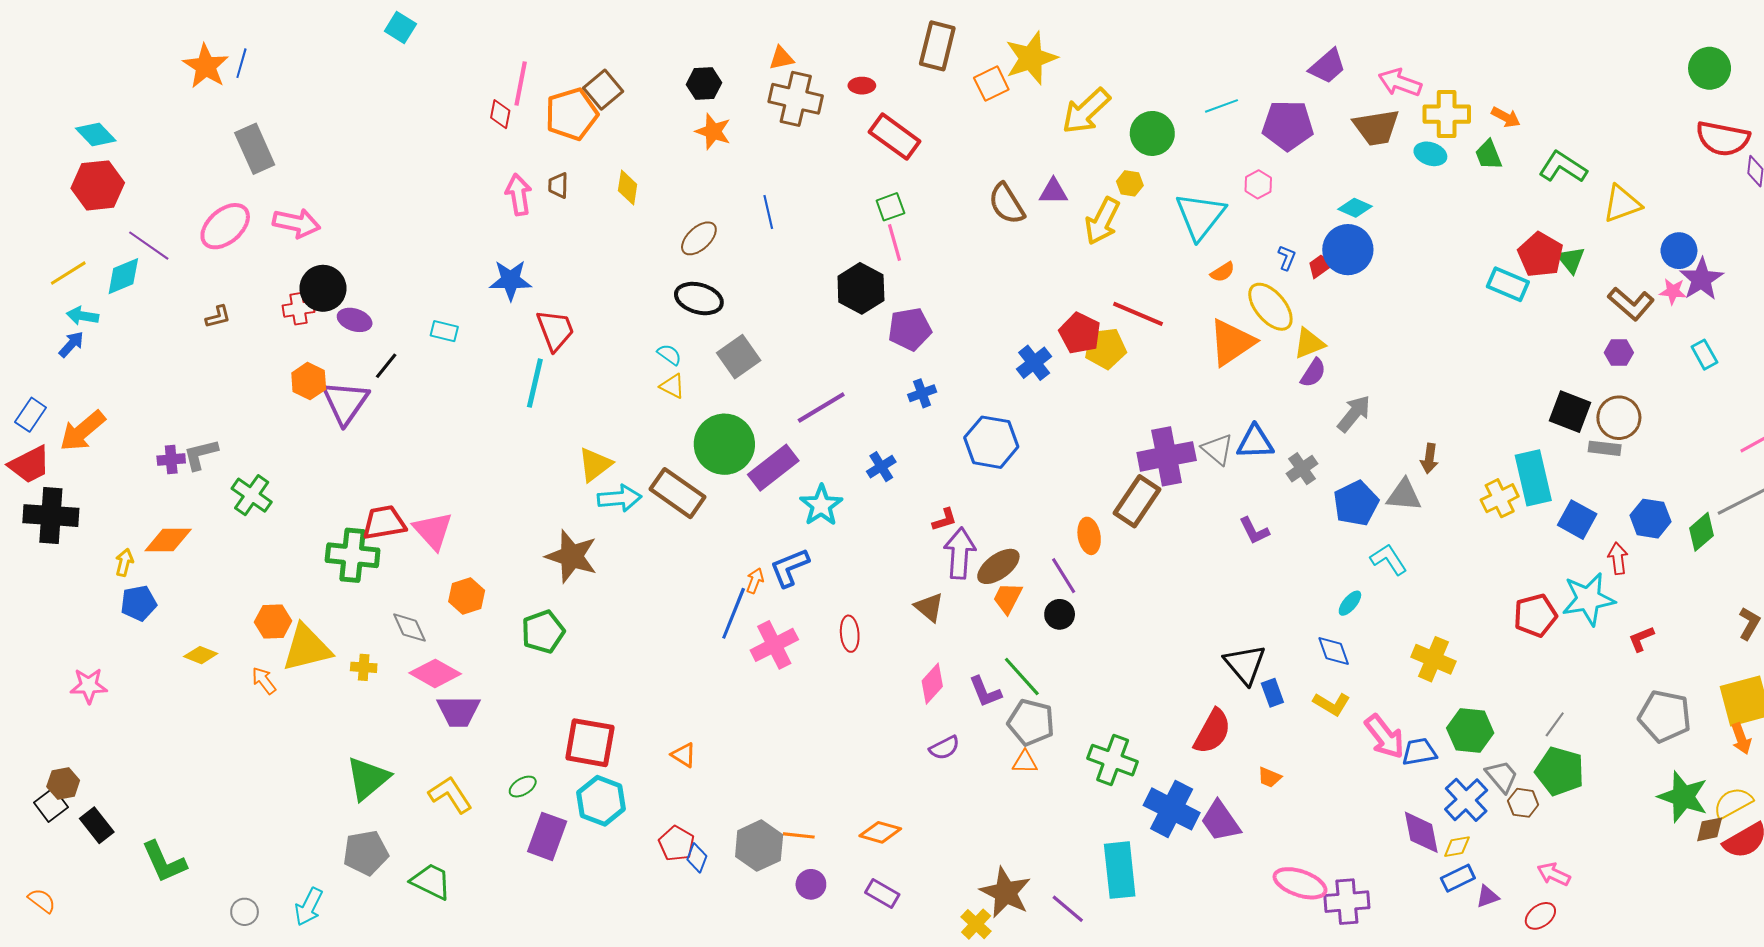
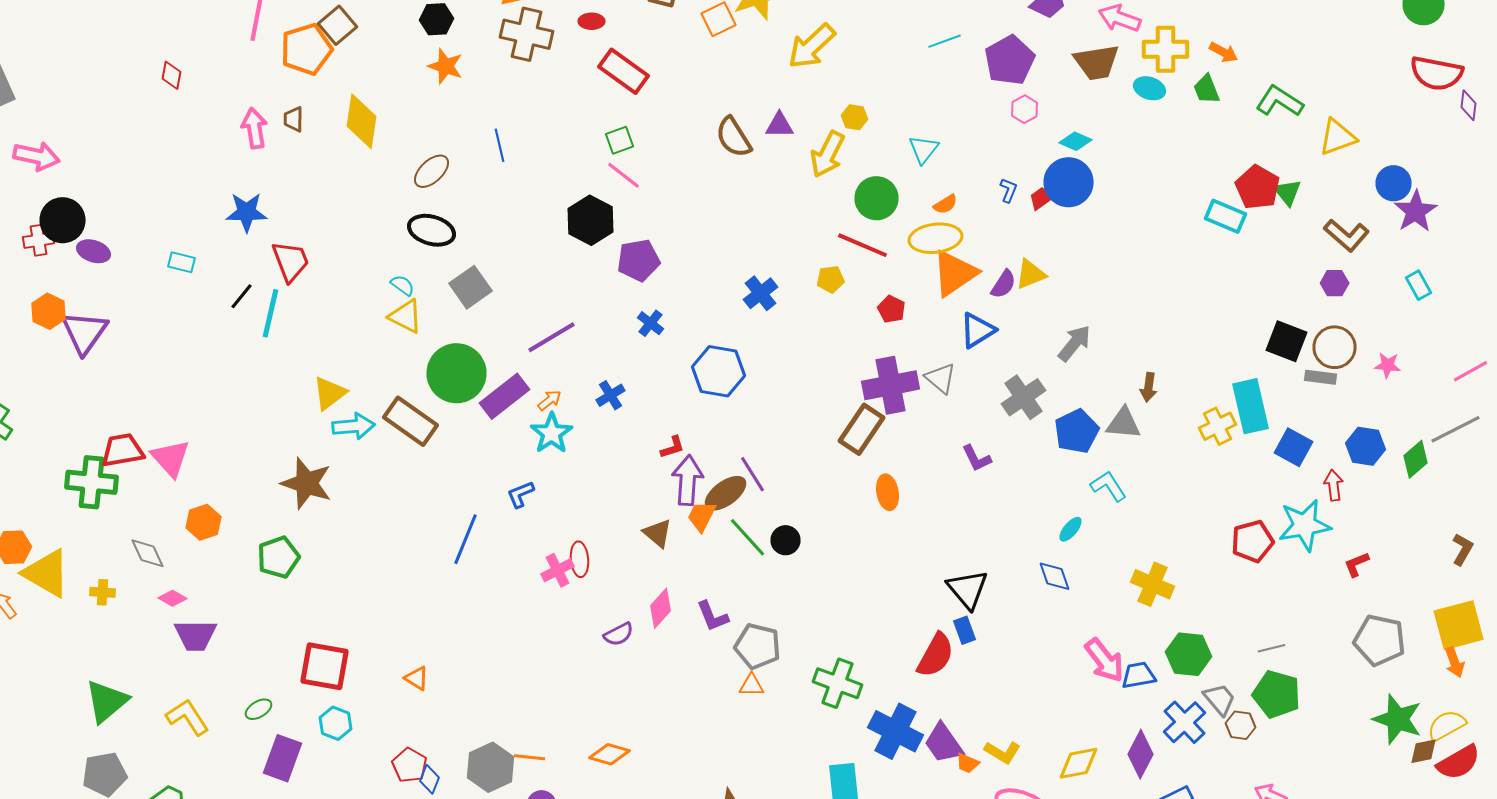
red diamond: (500, 114) -> (172, 75), moved
purple pentagon: (1288, 125) -> (1010, 60), turned -30
green circle: (1152, 133) -> (876, 198), moved
pink hexagon: (1258, 184) -> (1024, 109), moved
yellow diamond: (628, 187) -> (362, 121), size x1.6
cyan triangle: (1200, 216) -> (924, 149), size x0.6
pink line: (895, 242) -> (624, 175), turned -36
pink star: (1673, 291) -> (1388, 365), moved
yellow ellipse: (1270, 307) -> (936, 238), moved, turned -57
red pentagon: (1080, 333) -> (892, 309), moved, size x0.7
yellow pentagon: (1105, 348) -> (830, 279), size x0.7
black line: (386, 366) -> (242, 296), moved
purple semicircle: (1313, 373) -> (1004, 284), moved
yellow triangle: (672, 386) -> (406, 316), size x1.4
blue cross: (922, 393) -> (650, 323), turned -32
blue triangle: (1255, 442) -> (978, 330), moved, turned -30
gray cross: (1302, 469) -> (1024, 397), size x1.4
orange ellipse: (1089, 536) -> (888, 492), moved
blue L-shape: (790, 567) -> (520, 494), size x0.7
purple line: (1064, 576) -> (752, 474), moved
orange arrow: (755, 581) -> (550, 400), moved, turned 30
orange trapezoid: (1008, 598) -> (702, 516), moved
pink cross: (774, 645) -> (558, 570), moved, size x0.7
yellow triangle: (307, 648) -> (46, 573), turned 44
pink diamond: (435, 673) -> (172, 598), size x0.6
green line: (1022, 676) -> (748, 537), moved
blue rectangle: (1272, 693) -> (964, 630), moved
yellow L-shape: (1332, 704) -> (1002, 752), moved
gray line: (1555, 724) -> (1272, 648), turned 40
purple semicircle: (944, 748) -> (618, 634), moved
orange trapezoid: (1269, 777) -> (968, 763), moved
cyan hexagon: (601, 801) -> (336, 723), size x0.7
purple diamond: (1421, 832) -> (1140, 754), turned 39
yellow diamond: (1457, 847) -> (1078, 763), moved, size x1.5

